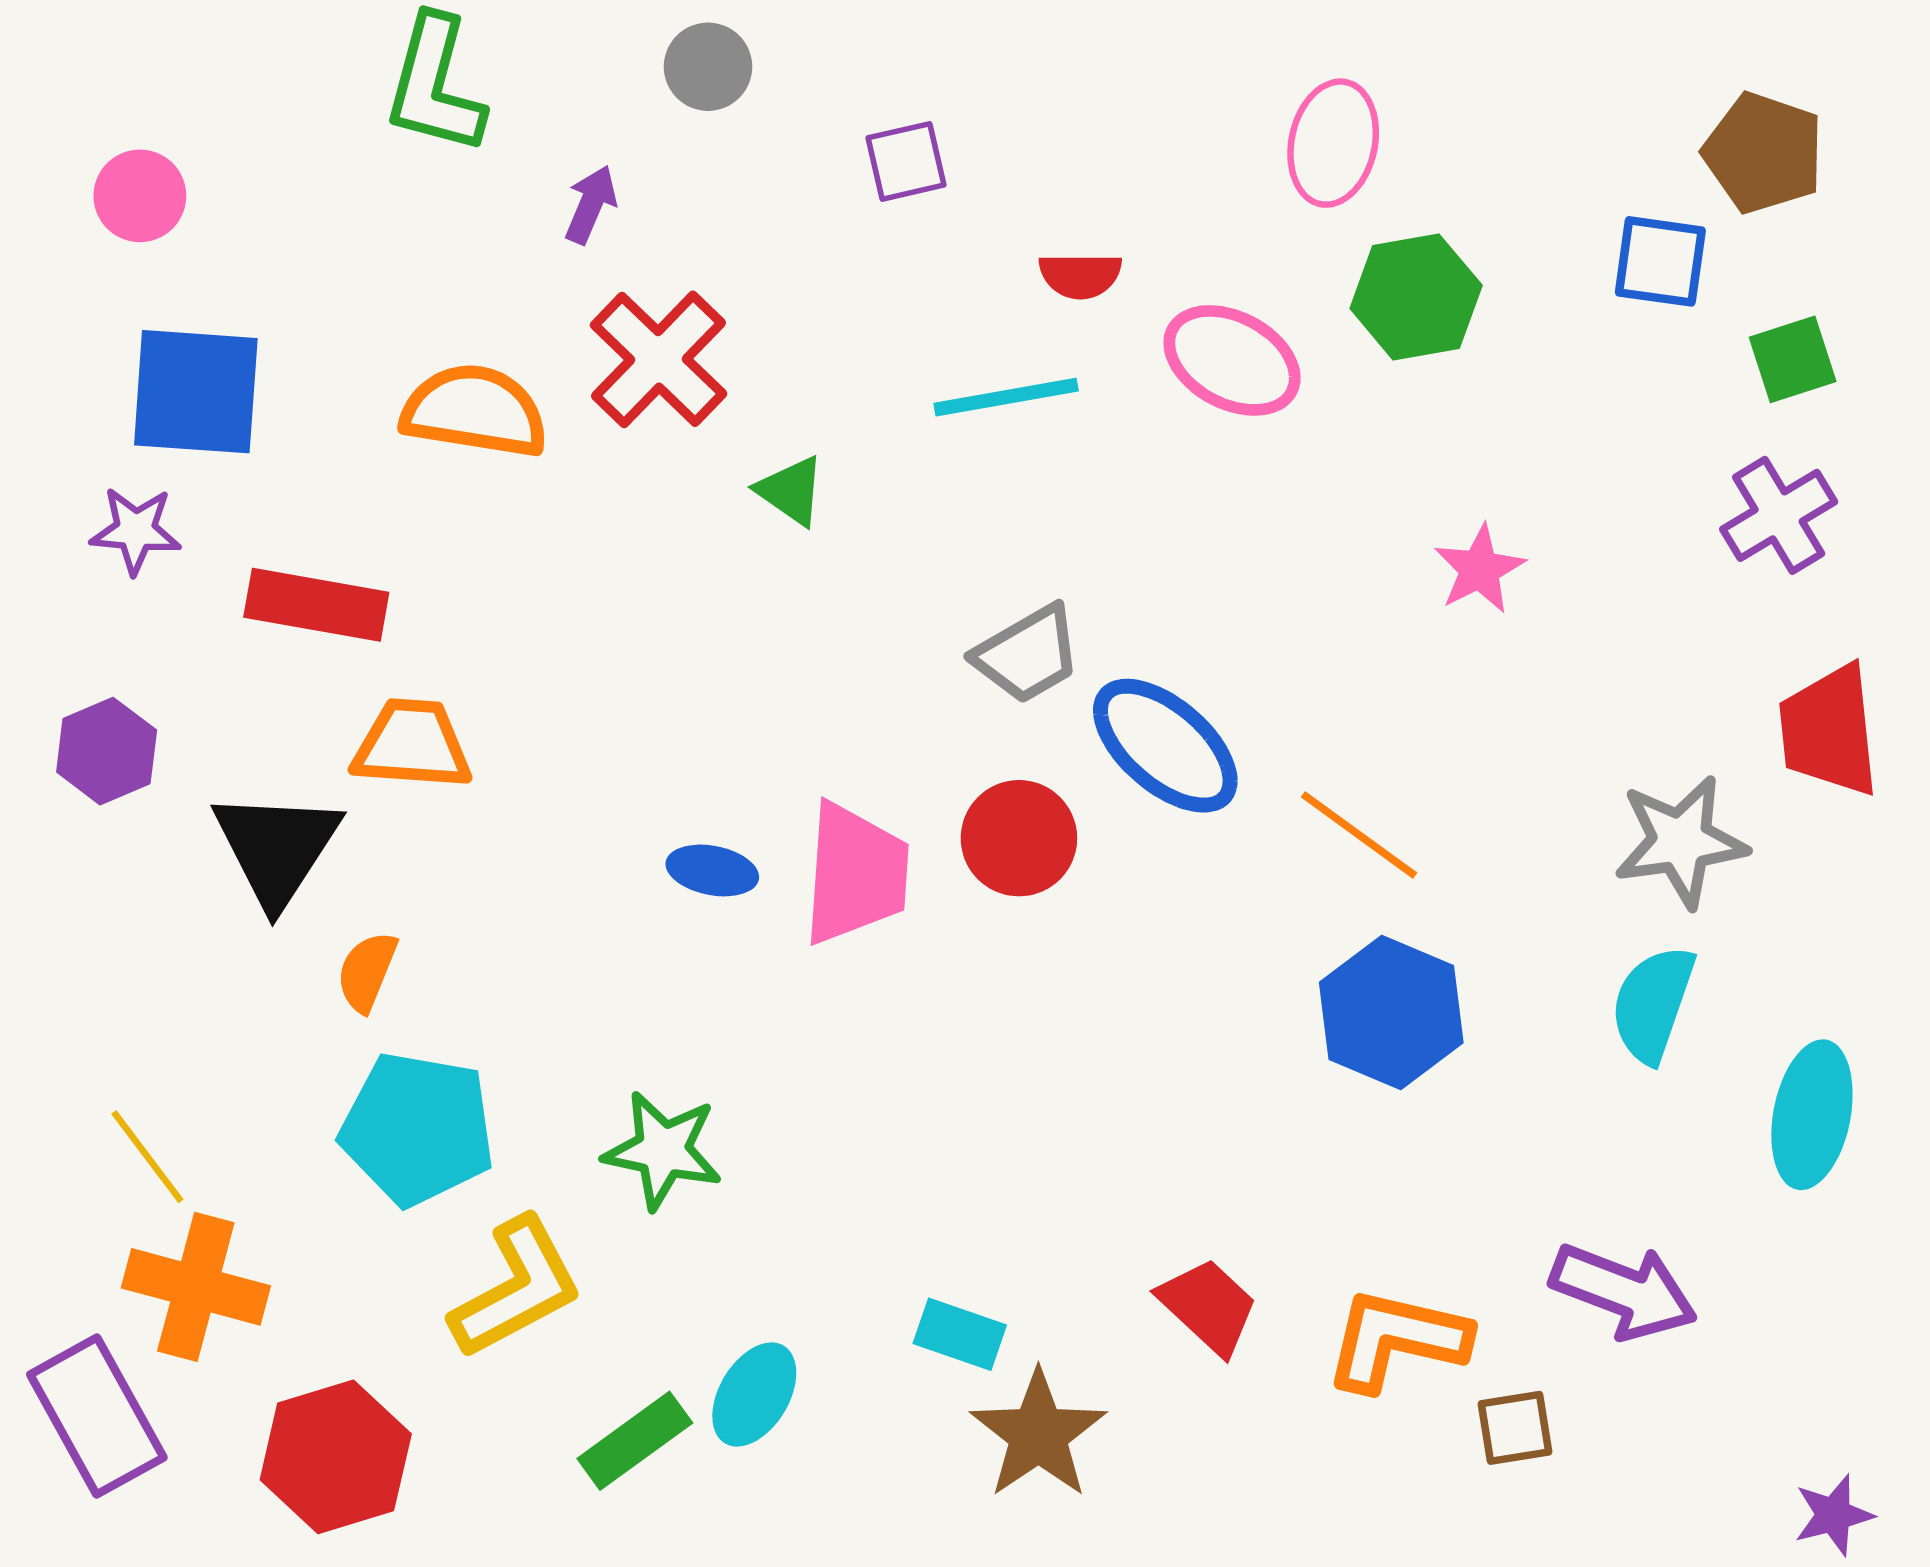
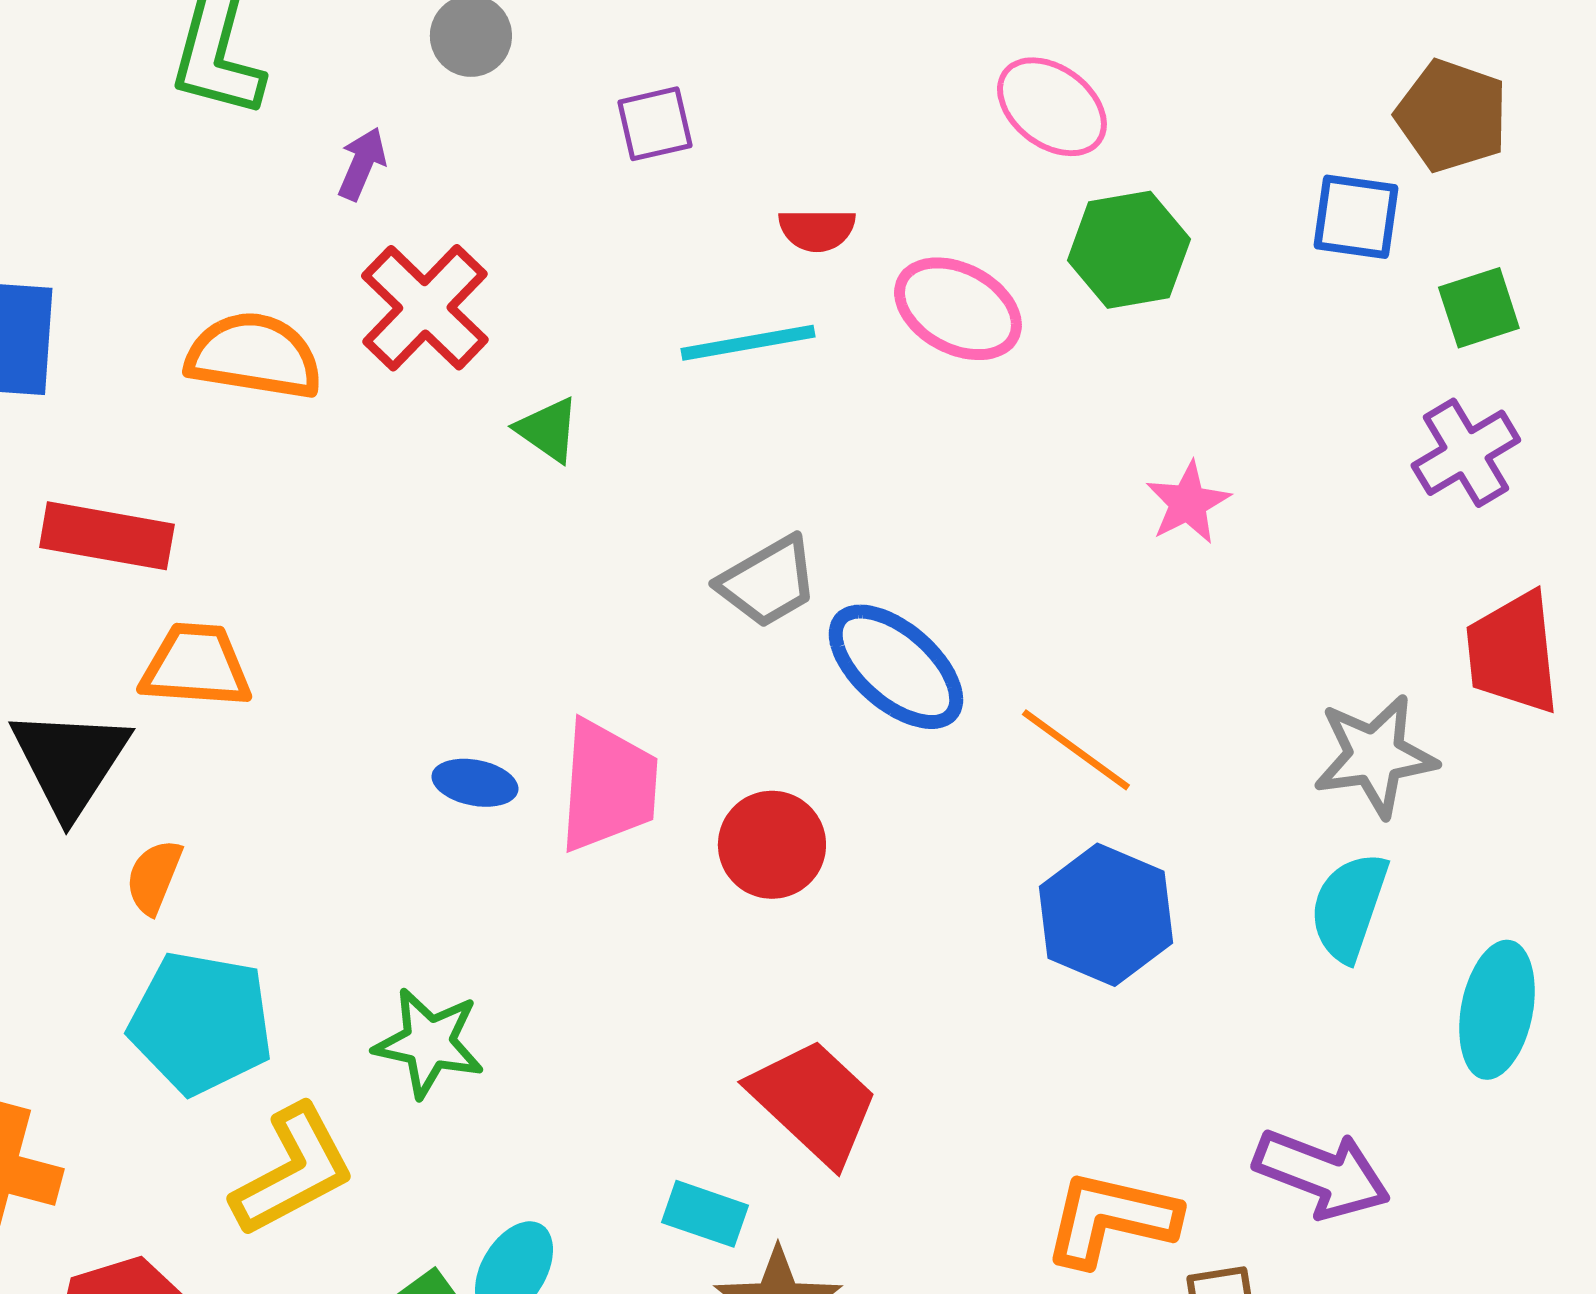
pink ellipse: (1333, 143) -> (1052, 107), turned -65
red circle: (1019, 838) -> (772, 845), moved
red trapezoid: (1208, 1306) -> (814, 1102), moved, size x1.4

